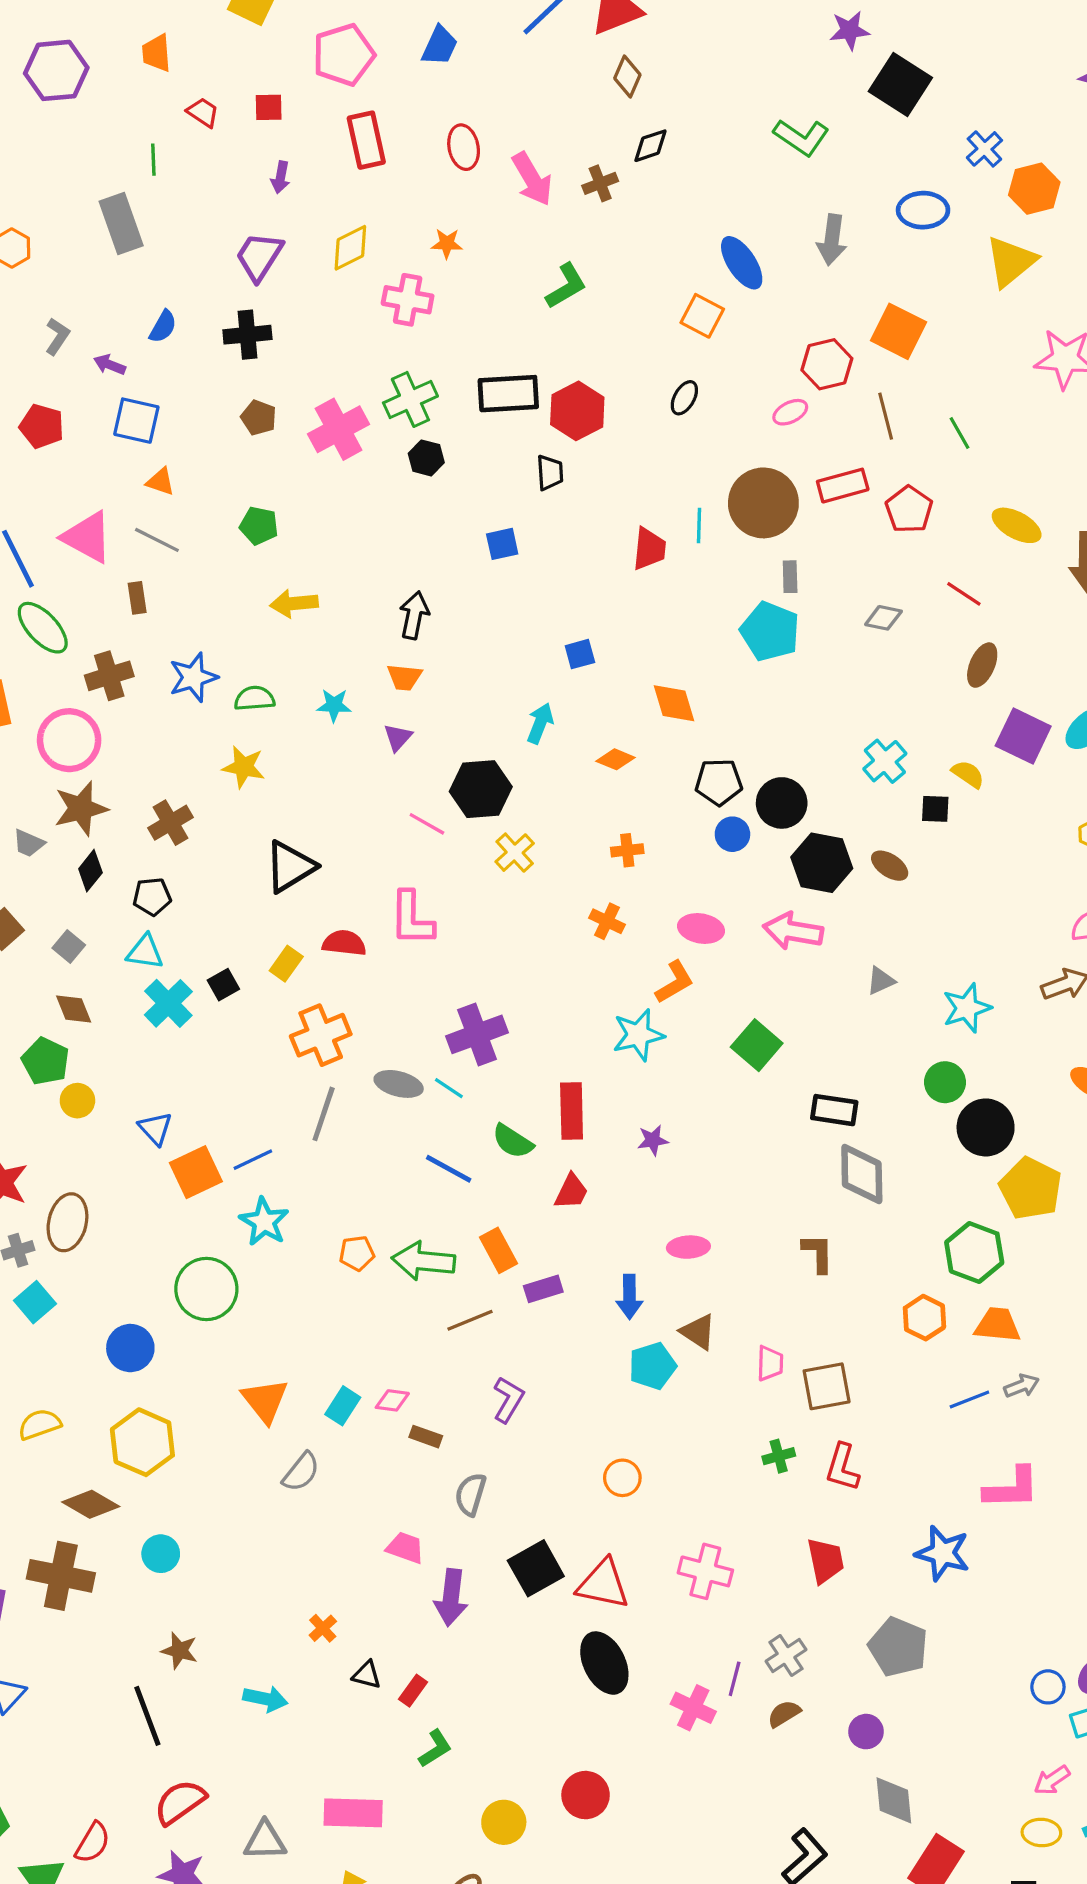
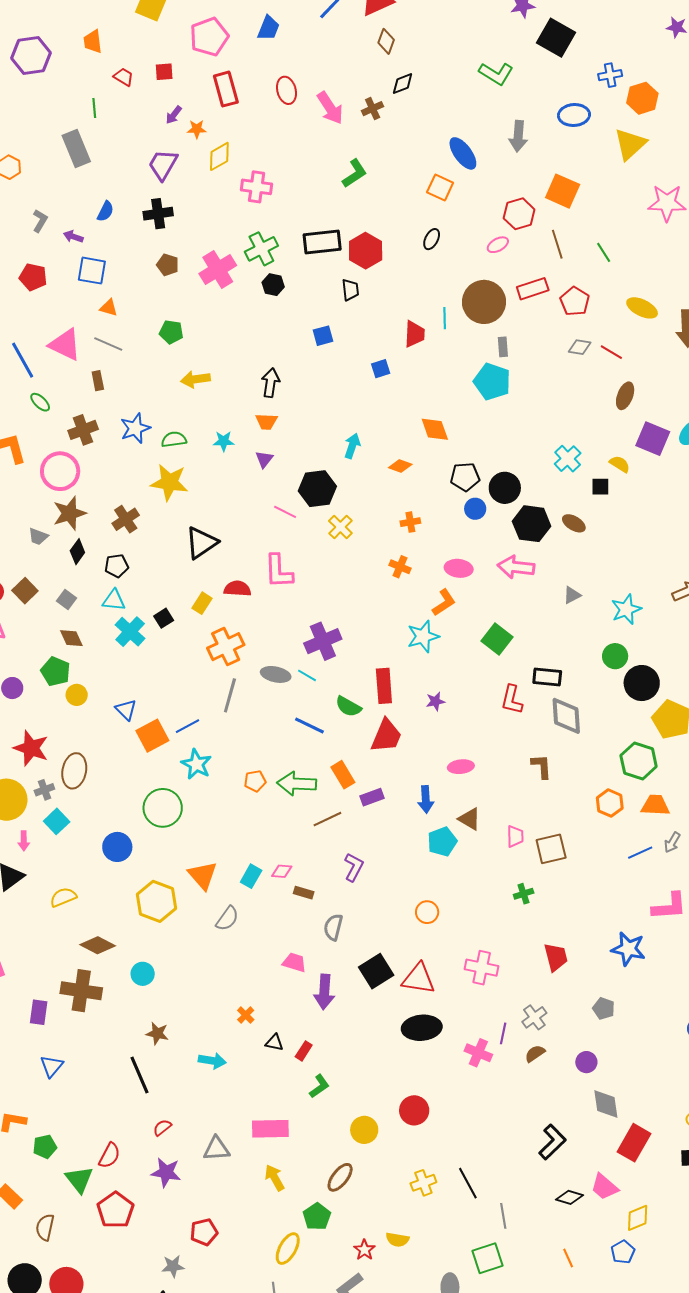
blue cross: (984, 149) -> (610, 75), turned 35
purple arrow: (280, 177) -> (174, 115), turned 30
orange star: (447, 244) -> (197, 129), moved
gray diamond: (883, 618) -> (580, 347), moved
green ellipse: (43, 628) -> (40, 402), size x0.6
blue square: (580, 654) -> (381, 369), moved
yellow star: (244, 767) -> (169, 482), size x1.4
red trapezoid: (571, 1192) -> (386, 736), size x1.5
gray arrow: (1022, 1386) -> (672, 842), turned 145
yellow hexagon: (142, 1442) -> (157, 901), moved
red L-shape: (842, 1467) -> (512, 700), moved
gray pentagon: (898, 1647) -> (604, 1008), size x0.6
black ellipse: (604, 1663) -> (422, 1028), turned -66
red semicircle: (180, 1802) -> (162, 1128), size x0.6

